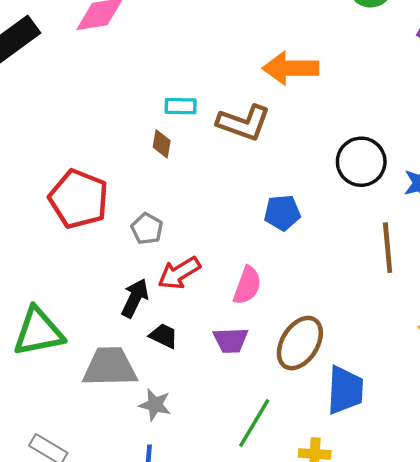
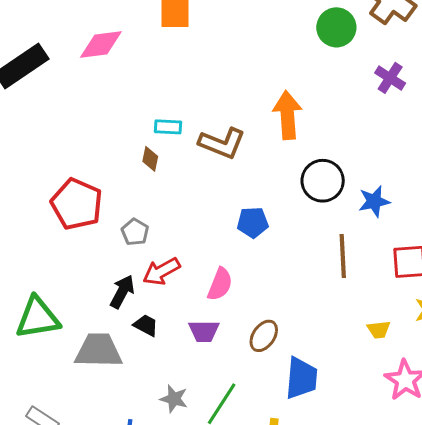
orange arrow: (291, 68) -> (287, 115), moved, turned 84
brown ellipse: (300, 343) -> (264, 336), size x0.7
gray star: (155, 405) -> (174, 399), moved

